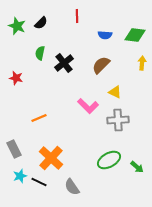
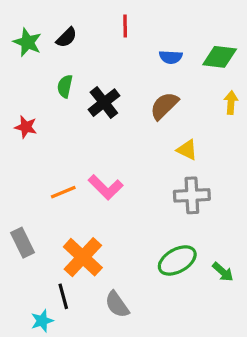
pink L-shape: (88, 106) -> (106, 187), moved
cyan star: (20, 176) -> (42, 321), moved
black line: (39, 182) -> (63, 296), turned 49

